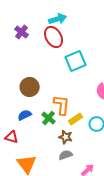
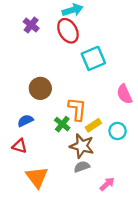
blue semicircle: (25, 115) -> (25, 121), moved
brown star: (66, 137) -> (82, 146), size x1.5

